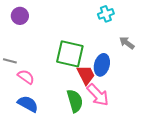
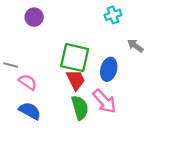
purple circle: (20, 16) -> (34, 17), moved
red trapezoid: (86, 75) -> (76, 80), moved

